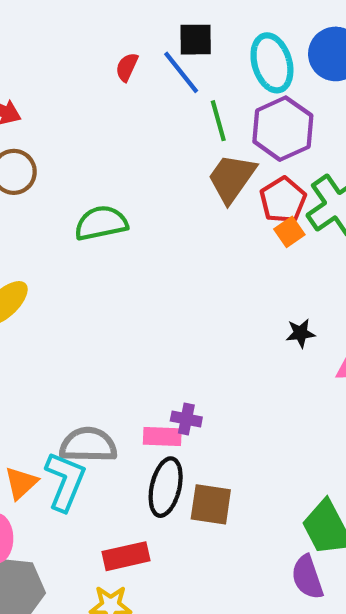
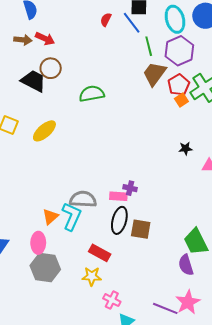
red rectangle: (126, 556) -> (100, 253), turned 40

